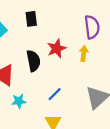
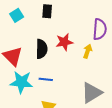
blue line: (55, 94) -> (46, 79), moved, turned 40
cyan star: (19, 101) -> (21, 82), size x1.6

